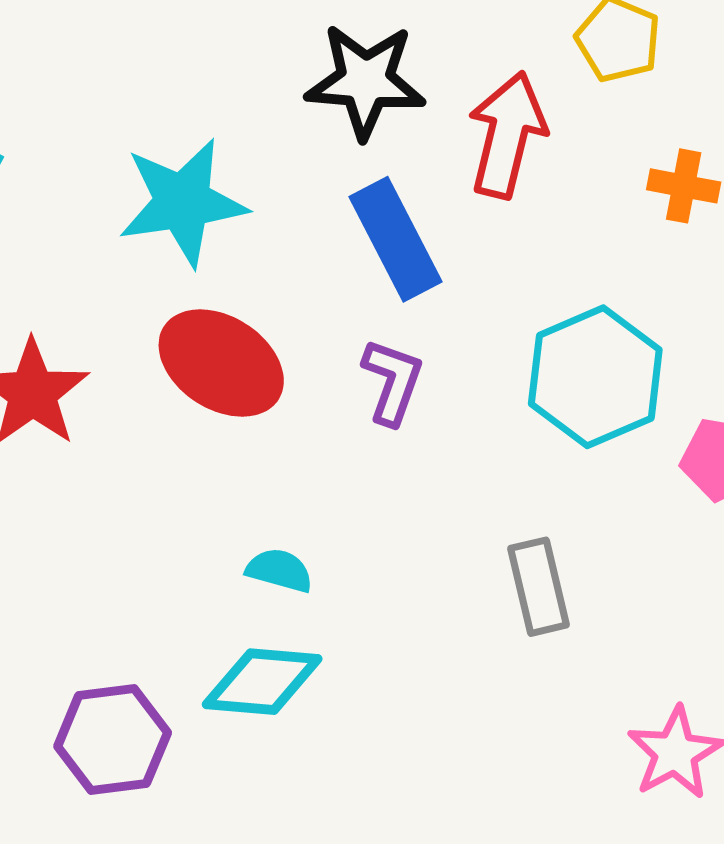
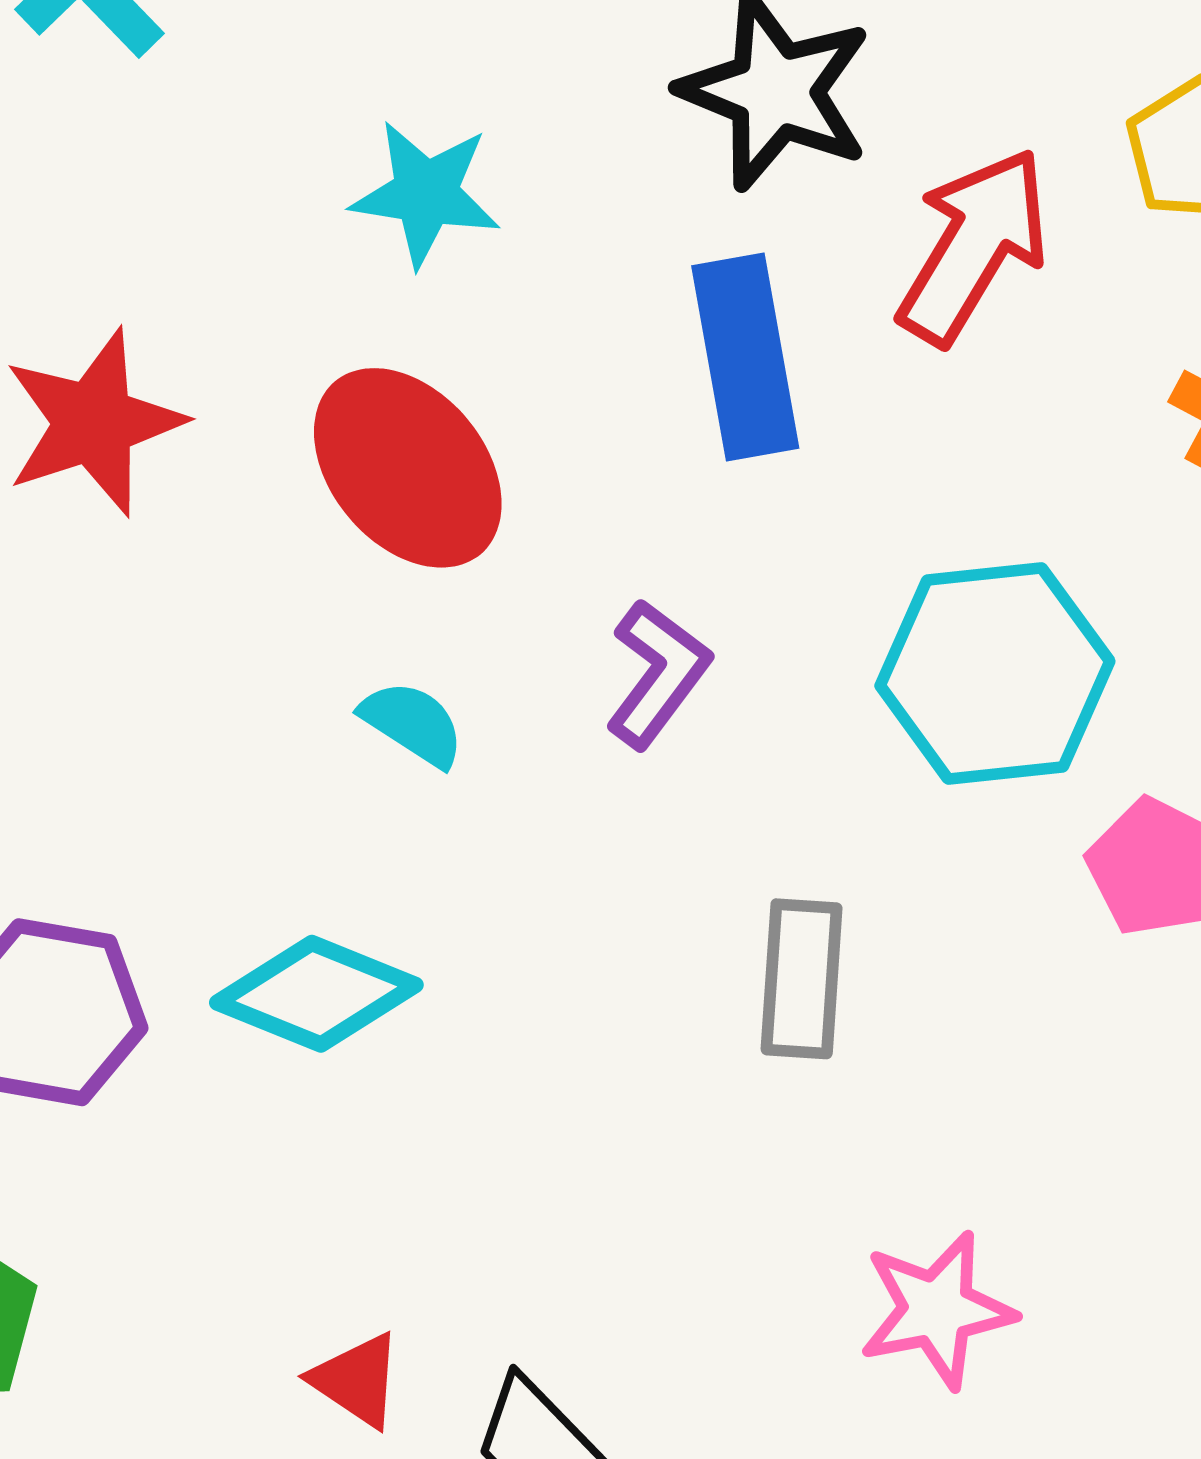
cyan star: (183, 202) -> (426, 194), size x0.7
purple L-shape: (392, 382) -> (658, 674), moved
cyan semicircle: (279, 570) -> (413, 724), moved

